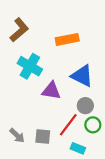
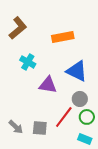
cyan cross: (30, 66) -> (28, 62), size x0.7
cyan rectangle: (78, 148) -> (85, 139), moved

